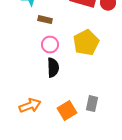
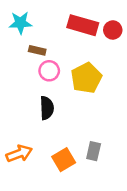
pink circle: (50, 45) -> (49, 71), moved

